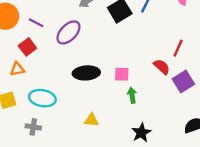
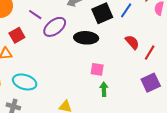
purple line: (36, 23) -> (35, 15), moved
red semicircle: (162, 67) -> (132, 42), moved
black ellipse: (86, 73) -> (86, 38), moved

